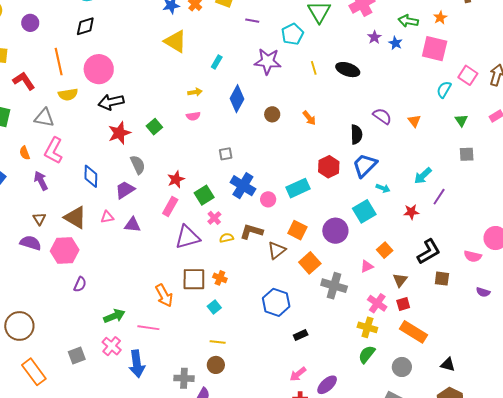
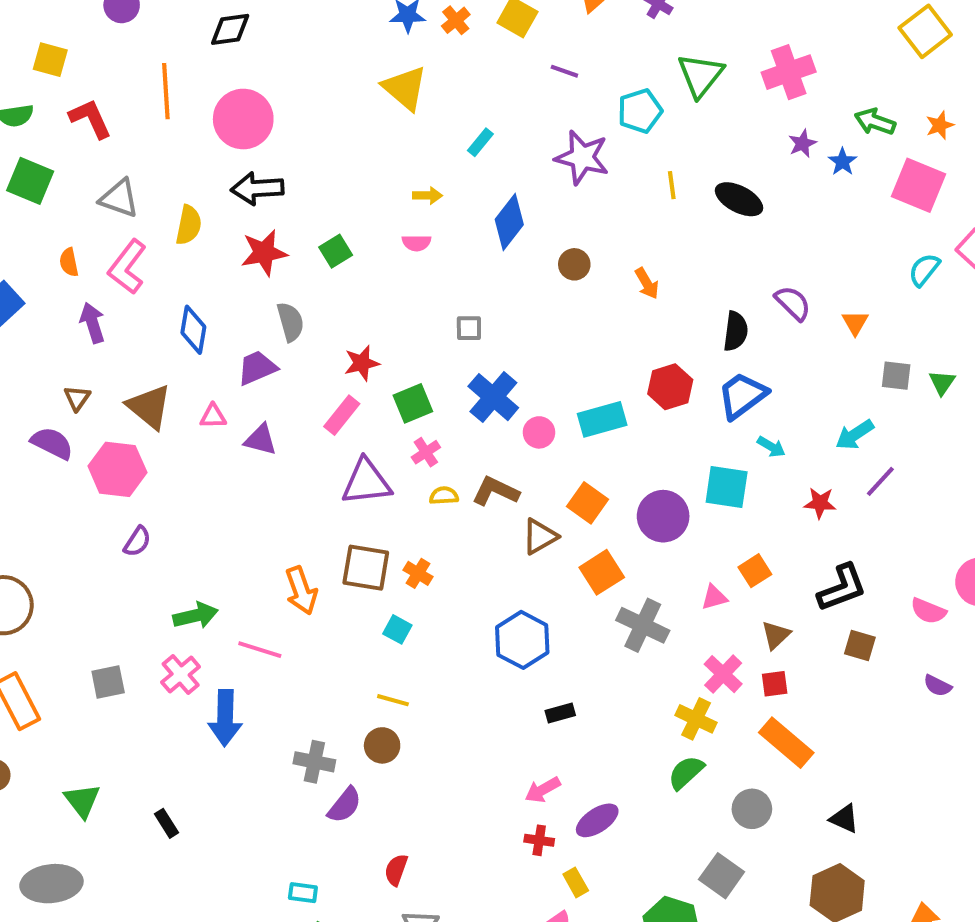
yellow semicircle: (68, 94) -> (189, 225), moved, turned -78
green triangle: (461, 120) -> (942, 383), moved
gray square: (467, 154) -> (896, 376), moved
cyan square: (364, 211) -> (727, 487), turned 30
cyan square: (214, 307) -> (397, 629), turned -32

